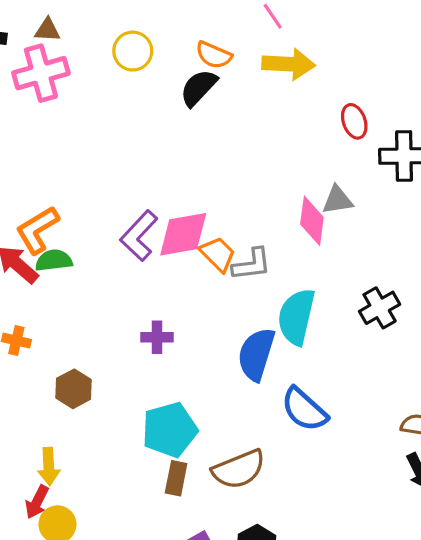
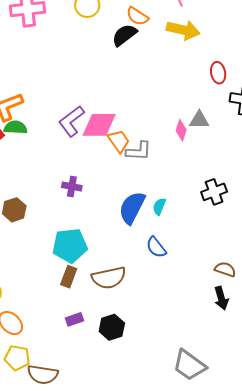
pink diamond: (312, 221) -> (181, 130), size x0.7
cyan semicircle: (296, 317) -> (159, 206), moved, size x0.5
blue semicircle: (304, 409) -> (156, 247), size x0.7

